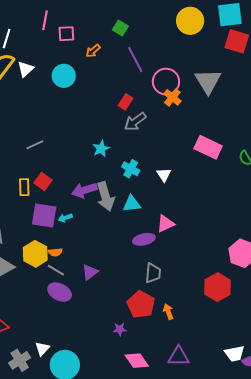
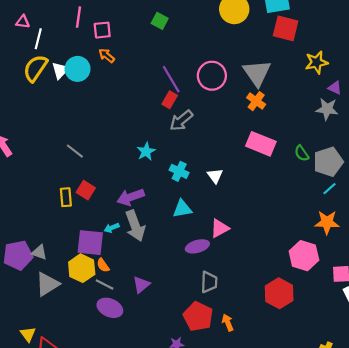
orange arrow: (93, 51) -> (107, 56), moved, turned 84
purple line: (135, 60) -> (171, 79), moved
cyan circle: (64, 76) -> (78, 69), moved
orange cross: (172, 97) -> (256, 101), moved
gray line: (35, 145) -> (75, 151), turned 66
gray arrow: (106, 197) -> (135, 226), moved
purple square: (44, 215) -> (90, 243), moved
orange semicircle: (55, 252) -> (103, 265), turned 64

